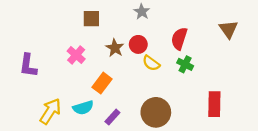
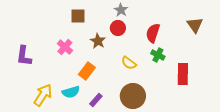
red circle: (138, 44) -> (118, 28), moved
yellow semicircle: (151, 63) -> (129, 63), moved
red rectangle: (214, 104) -> (183, 74), moved

